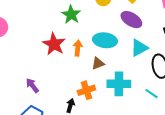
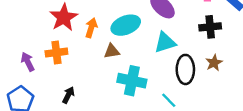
cyan ellipse: (105, 40) -> (126, 25), turned -40
orange cross: (86, 90) -> (56, 53), moved

